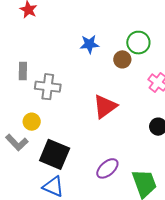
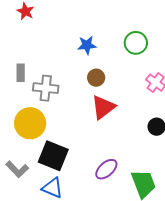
brown circle: (122, 59) -> (96, 78), moved
yellow circle: (32, 122) -> (30, 123), size x1.8
gray L-shape: (17, 142) -> (17, 169), moved

